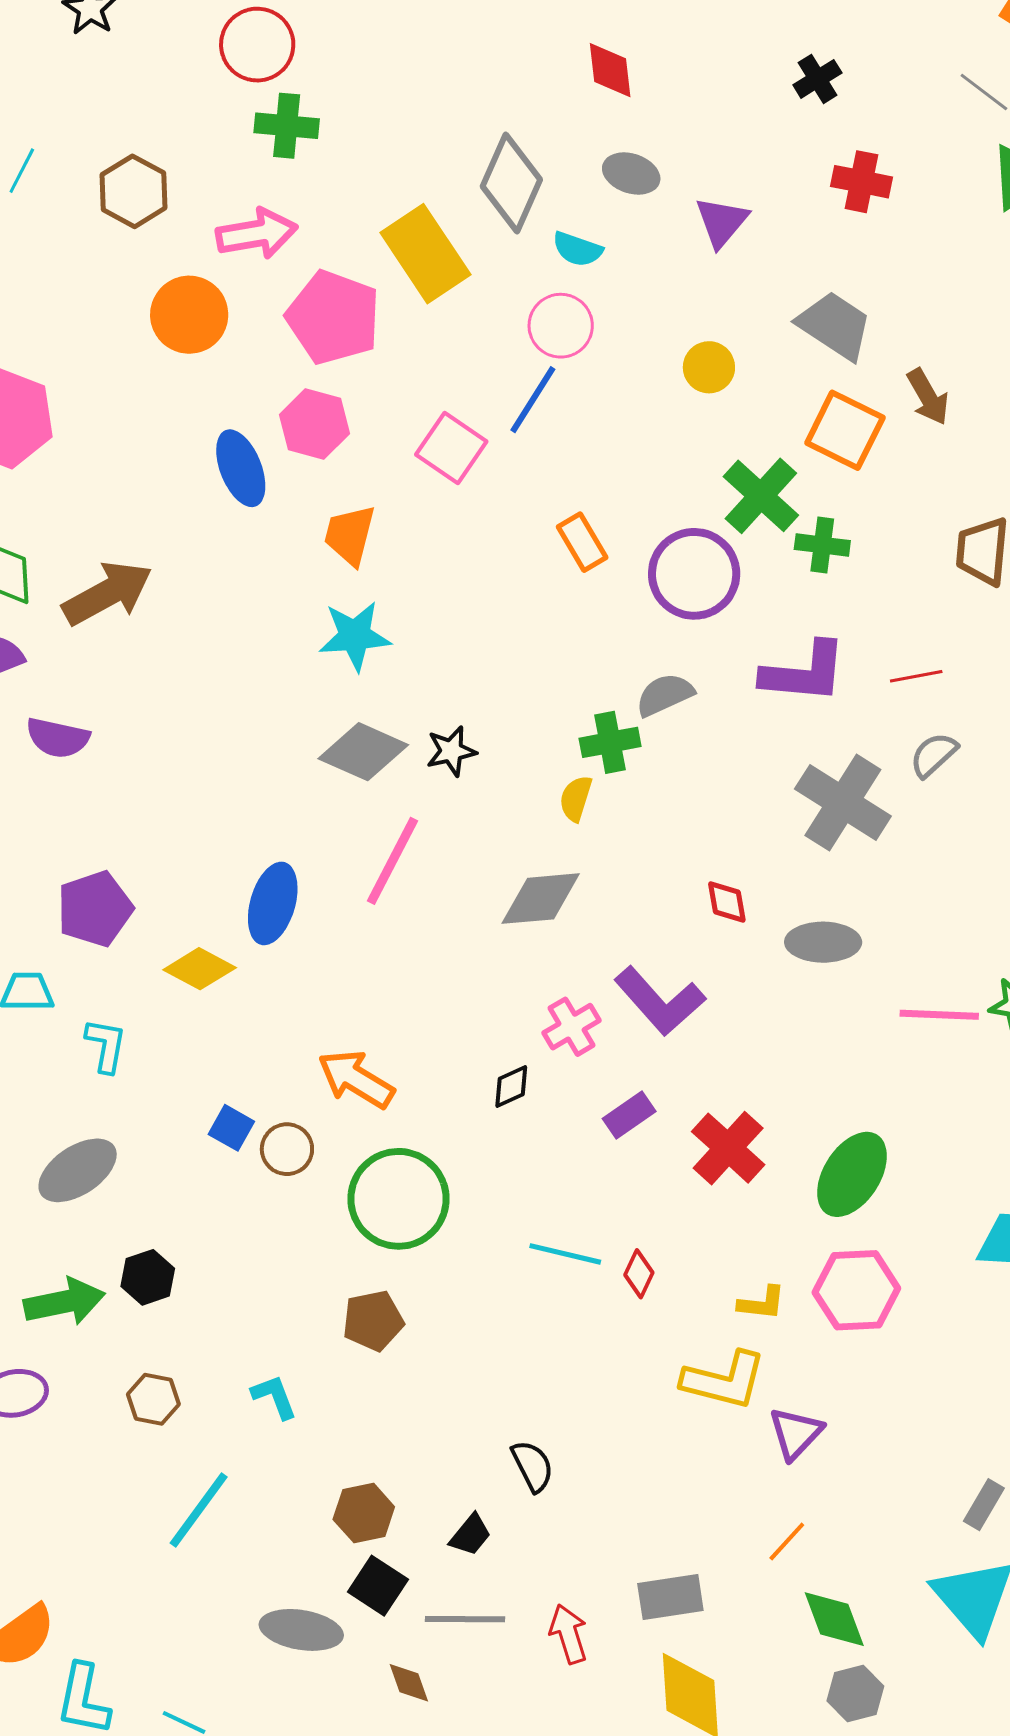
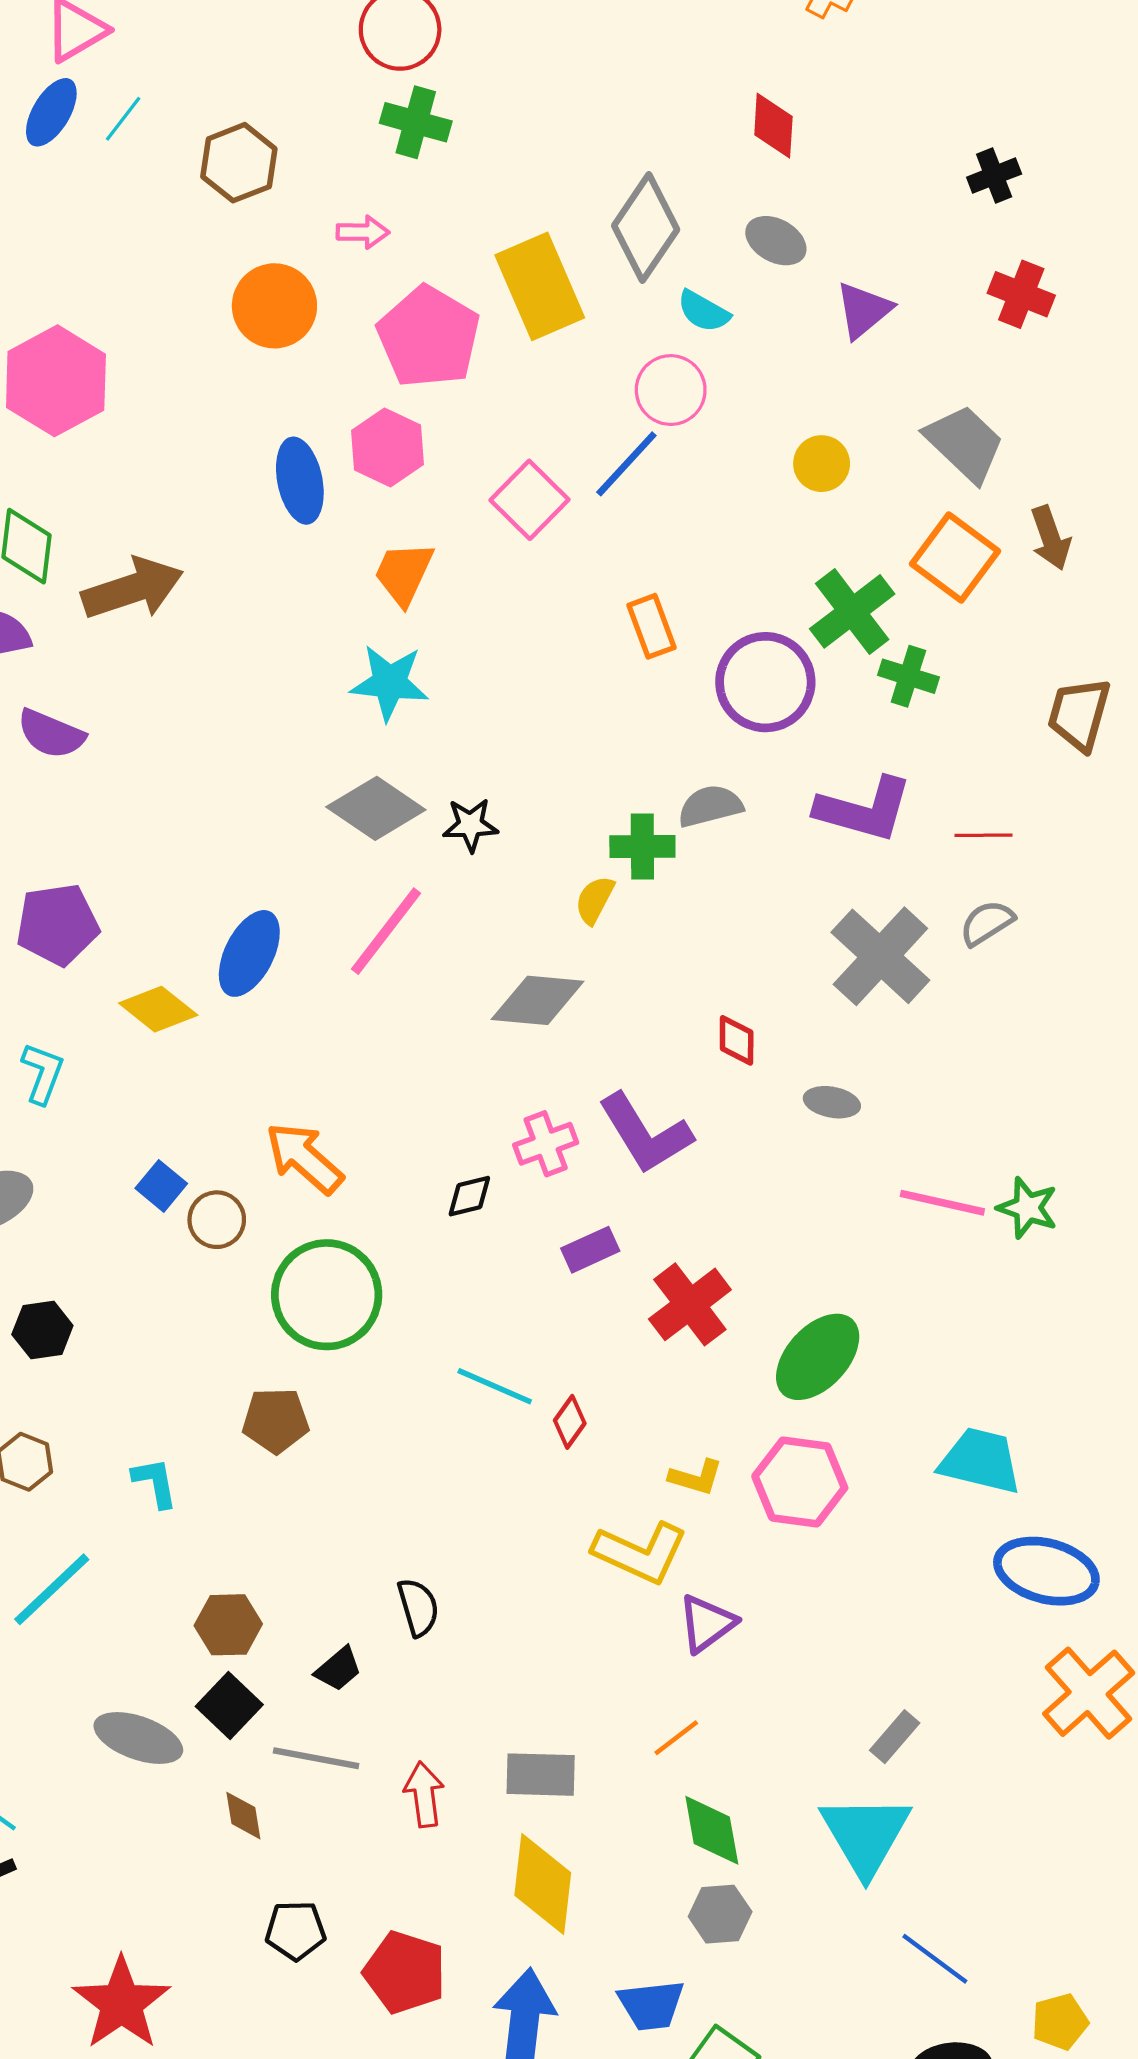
pink arrow: (257, 234) -> (363, 232), size x0.6
gray ellipse: (823, 942) -> (832, 1102), size x0.7

